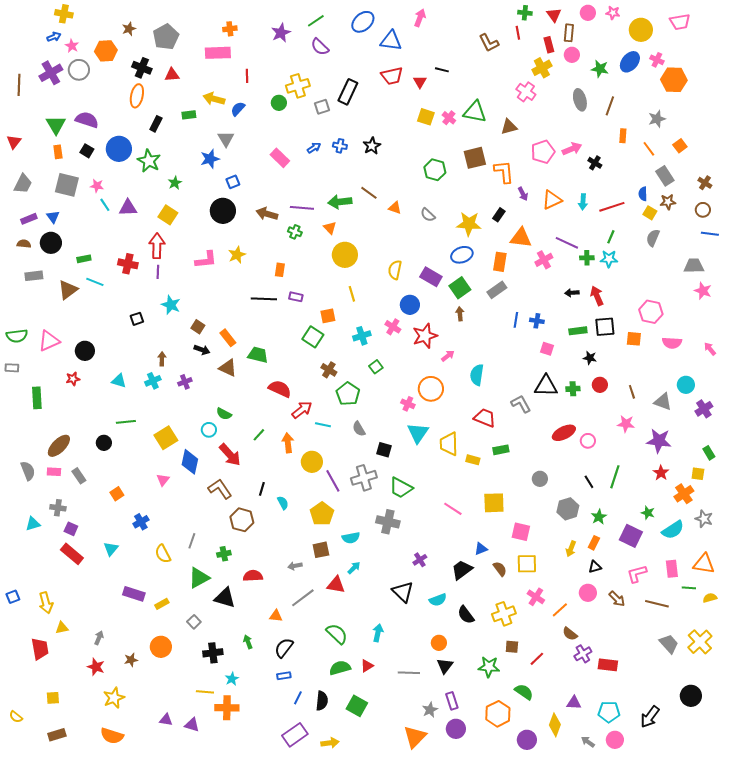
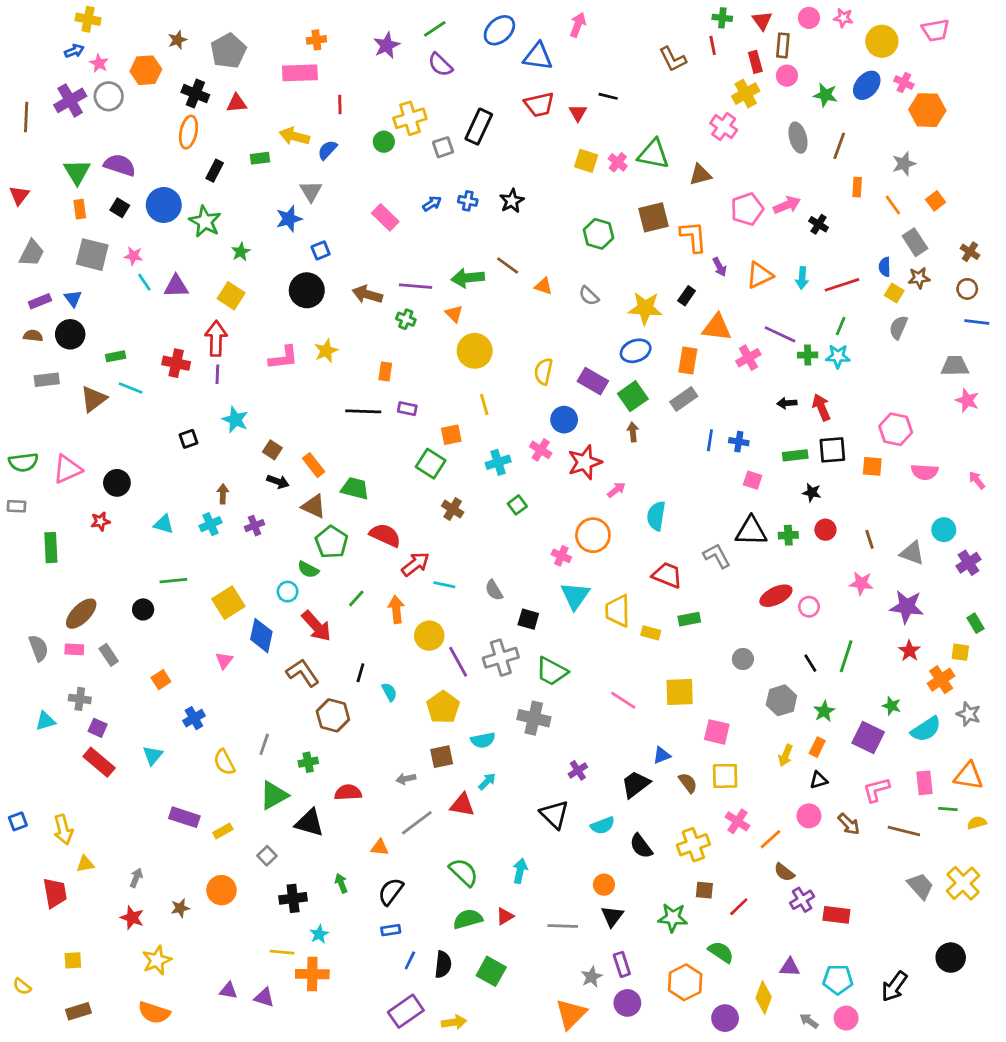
green pentagon: (348, 394) -> (332, 542), moved

